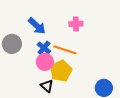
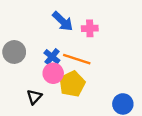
blue arrow: (37, 26) -> (63, 21), moved
black triangle: (47, 86) -> (34, 97), moved, turned 32

